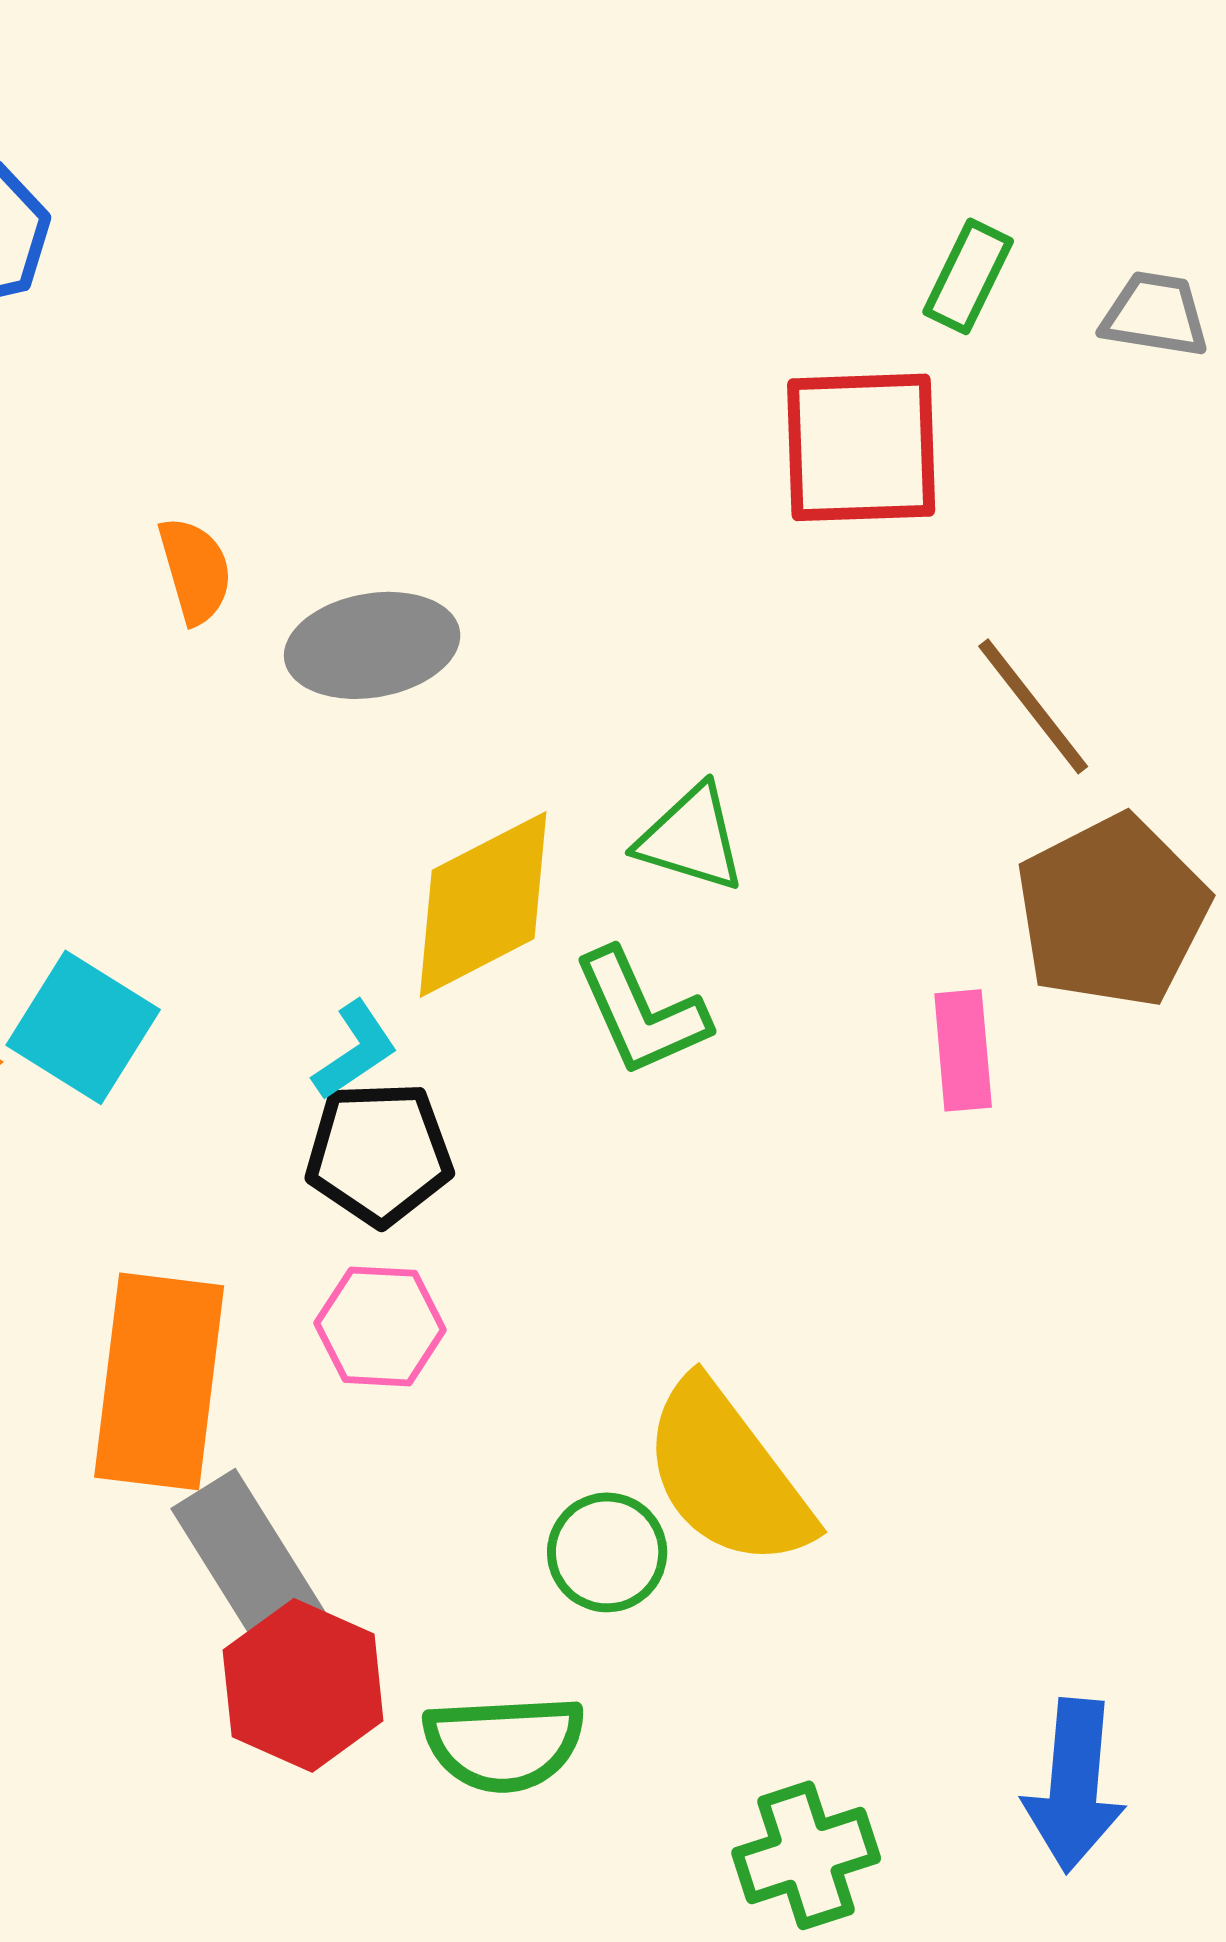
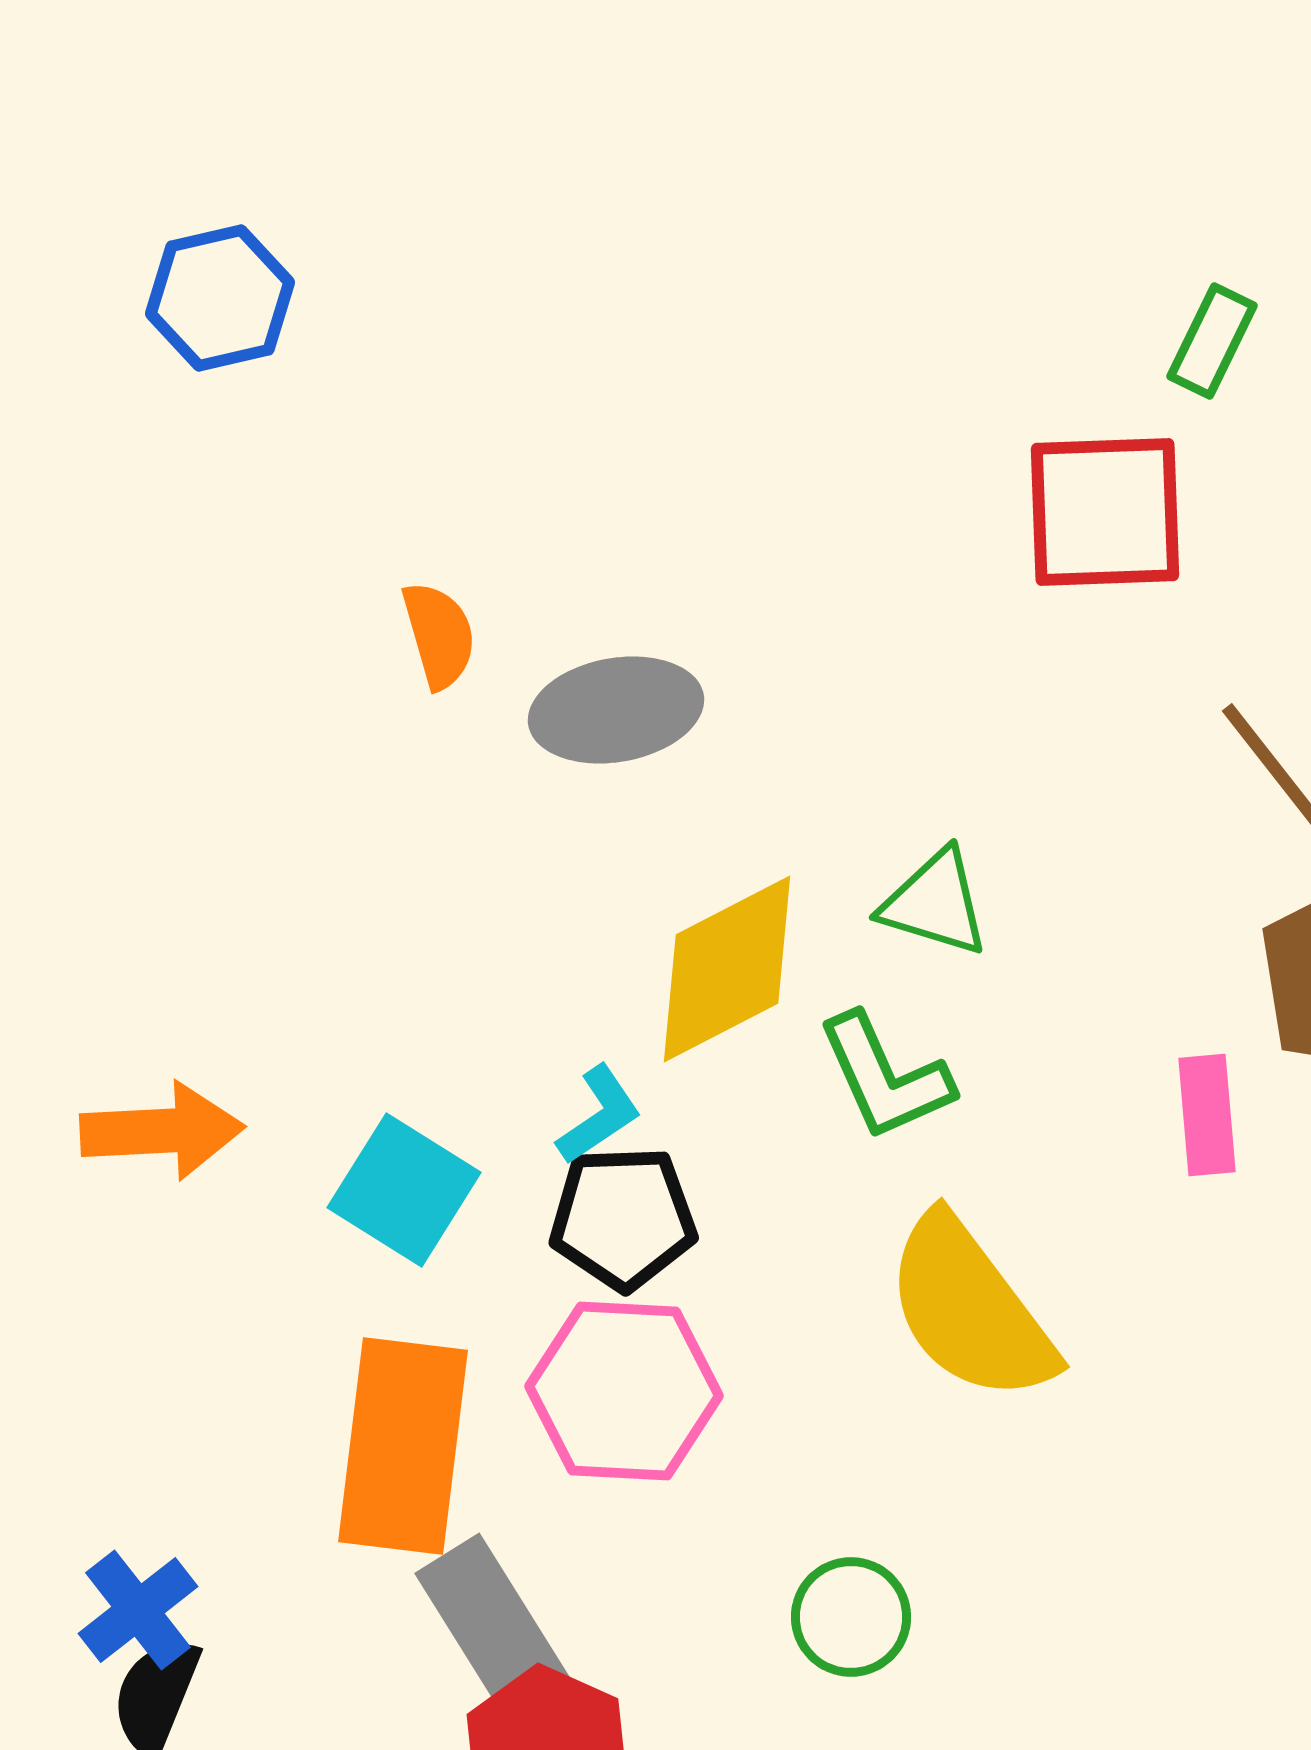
cyan square: (83, 1027) -> (404, 1190), moved
pink hexagon: (380, 1326) -> (624, 1391), size x1.5
yellow semicircle: (727, 1474) -> (970, 1309), moved

